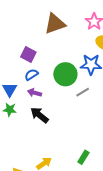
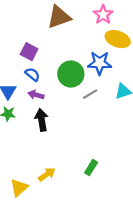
blue semicircle: (31, 75) -> (32, 74), turned 72
black arrow: (39, 115) -> (41, 120), turned 42

